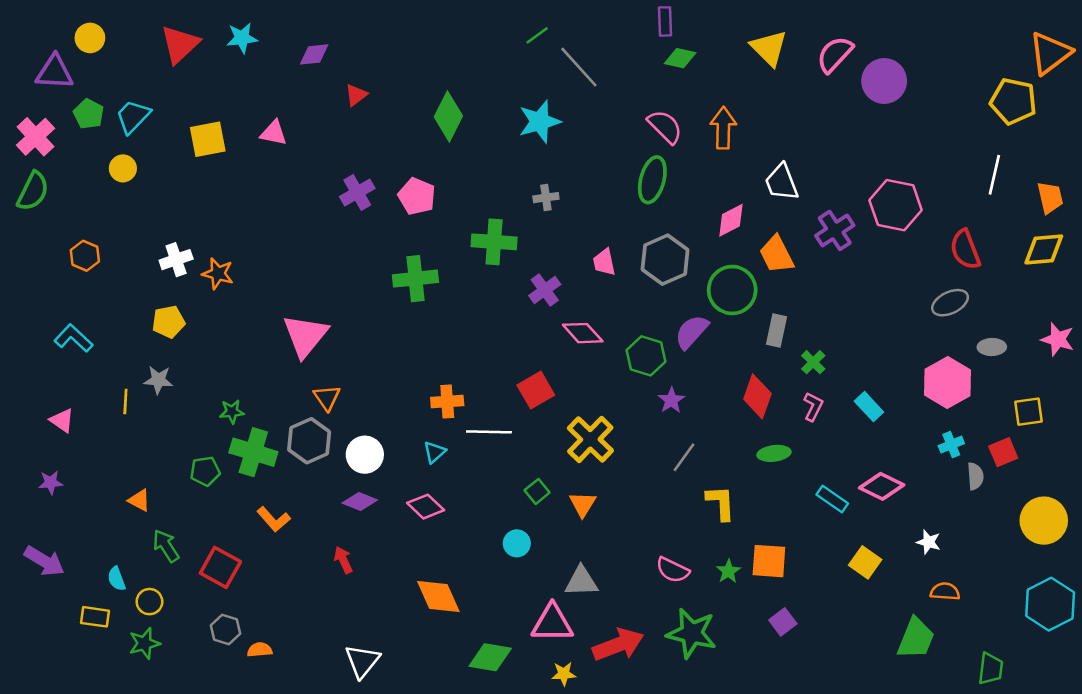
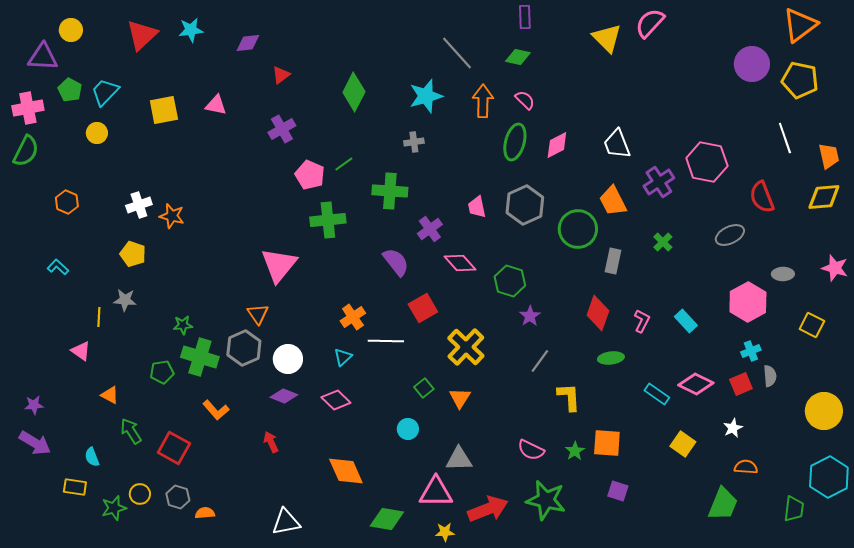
green line: (537, 35) -> (344, 164), moved
orange triangle: (1050, 53) -> (800, 25), moved
pink semicircle: (835, 54) -> (650, 23), moved
green diamond: (680, 58) -> (518, 57), moved
purple circle: (884, 81) -> (752, 64), moved
pink semicircle: (665, 127) -> (525, 100), size x0.7
orange arrow: (723, 128) -> (483, 101), moved
pink cross: (35, 137) -> (28, 108), turned 32
white line: (994, 175) -> (785, 138), turned -32
purple cross: (357, 192) -> (282, 129), moved
pink pentagon: (417, 196) -> (310, 175), moved
gray cross: (546, 198) -> (414, 142), moved
pink diamond: (731, 220) -> (557, 145), moved
gray ellipse: (950, 303) -> (730, 235), moved
yellow pentagon: (168, 322) -> (133, 254), turned 30
purple semicircle: (692, 332) -> (396, 262), moved, turned 100
pink triangle: (305, 336) -> (279, 265), moved
cyan L-shape: (73, 338) -> (58, 267), size x0.7
green cross: (813, 362) -> (663, 242), moved
orange cross: (447, 401) -> (353, 317), turned -30
yellow square: (1029, 412) -> (812, 325), turned 35
pink triangle: (62, 420) -> (81, 351), moved
red square: (1003, 452) -> (741, 384), moved
purple star: (51, 483) -> (34, 405), moved
white star: (928, 542) -> (733, 428), turned 30
yellow circle: (149, 602) -> (140, 494), moved
purple square: (783, 622) -> (618, 491), turned -35
white triangle: (362, 661) -> (286, 522), turned 40
green trapezoid: (991, 669) -> (794, 509), moved

